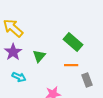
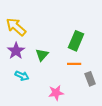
green rectangle: (73, 42) -> (76, 41), turned 72

